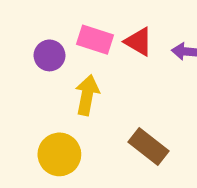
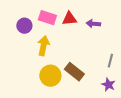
red triangle: (139, 42) -> (69, 19), turned -35
yellow circle: (59, 154) -> (50, 76), moved

